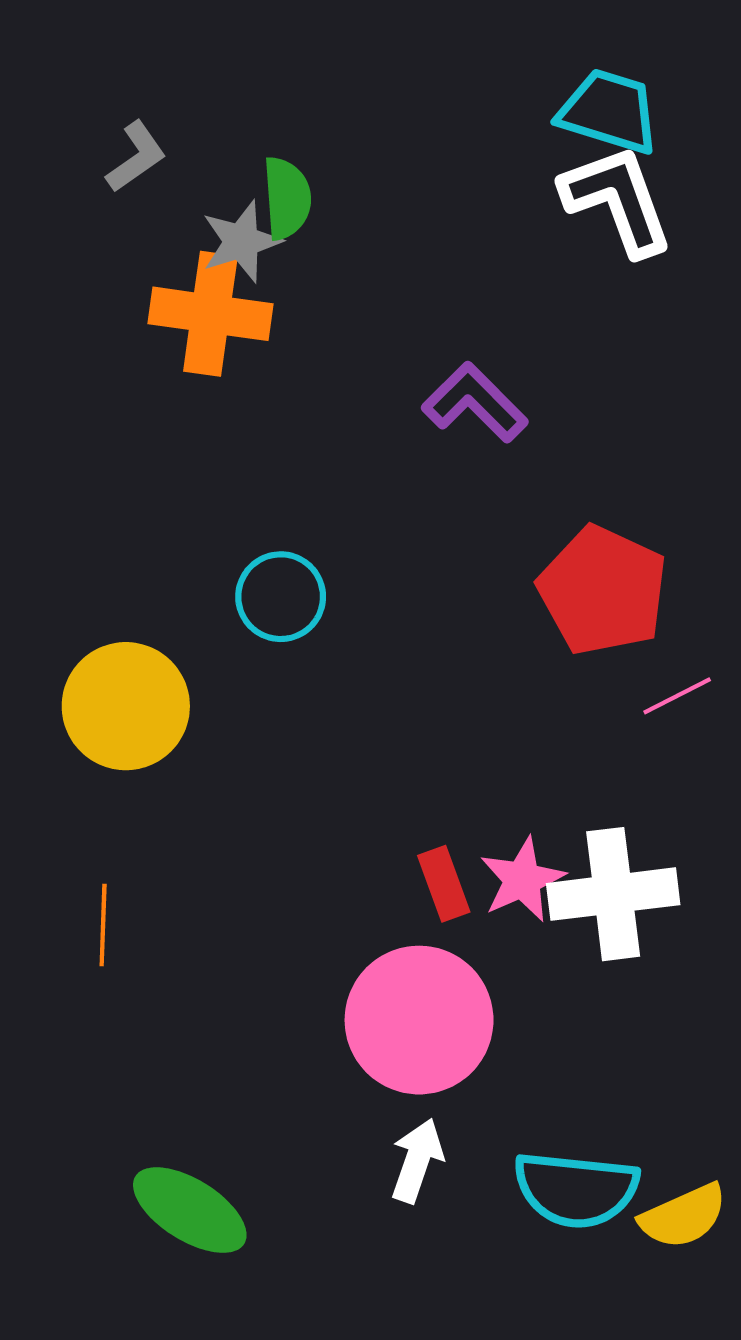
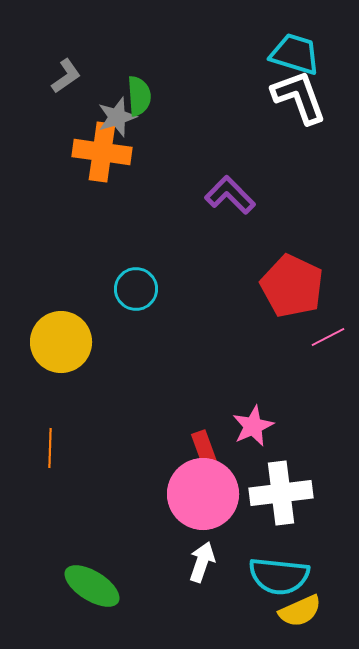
red rectangle: (444, 884) -> (204, 448), moved
white cross: (613, 894) -> (281, 493), moved
yellow semicircle: (683, 1216) -> (300, 611), moved

